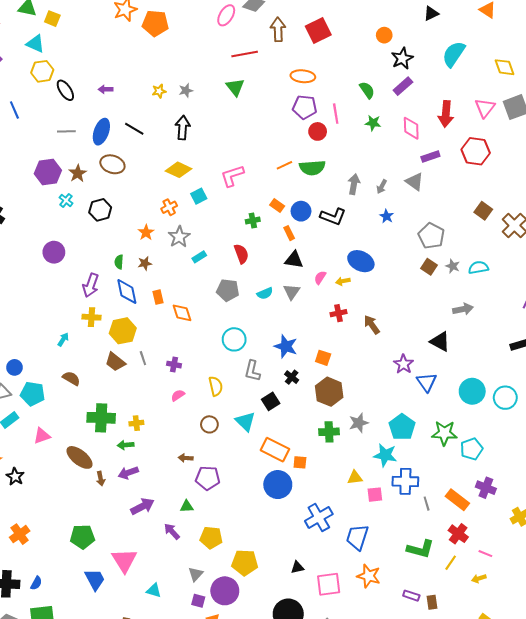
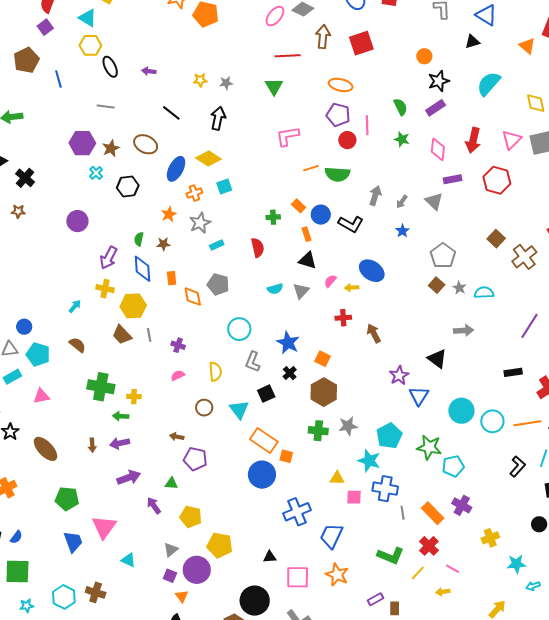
blue ellipse: (101, 132) -> (176, 169), moved
pink L-shape: (232, 176) -> (287, 136), moved
gray pentagon: (228, 290) -> (218, 284), moved
brown ellipse: (79, 457) -> (45, 449), moved
purple rectangle: (411, 596) -> (376, 599), turned -56

